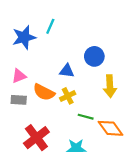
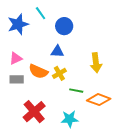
cyan line: (50, 26) -> (41, 13), turned -56
blue circle: (94, 56) -> (64, 26), moved
orange diamond: (111, 128) -> (99, 100), turned -30

